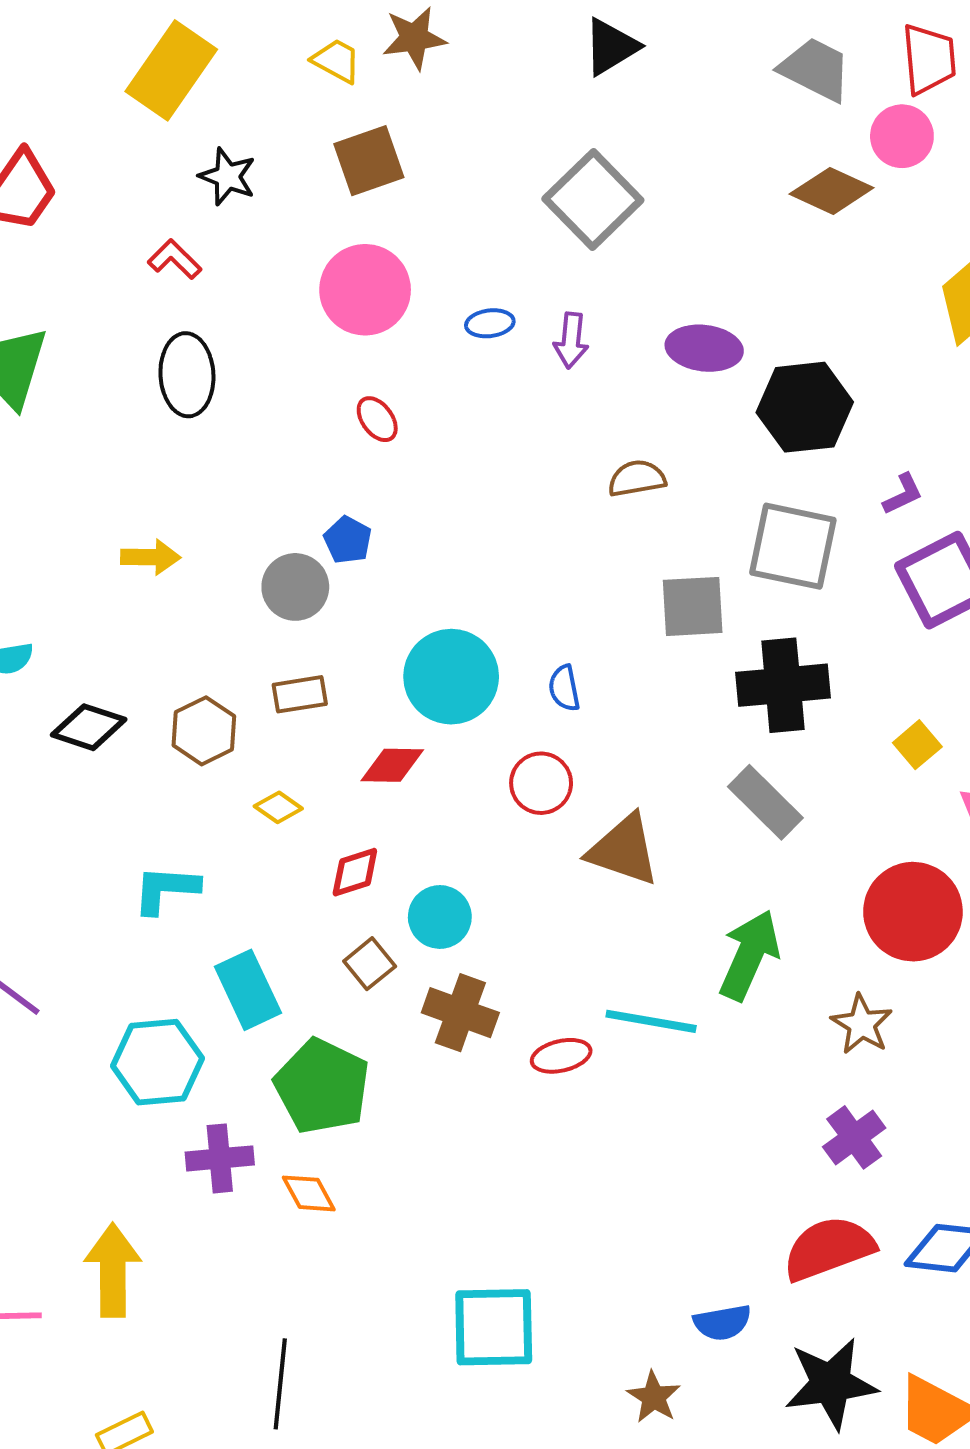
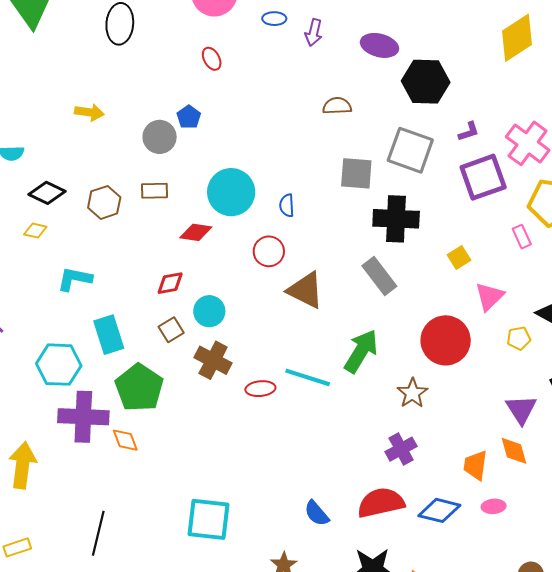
yellow diamond: (278, 807) -> (35, 231), moved, turned -30
purple cross: (220, 1158) -> (83, 417), size x1.5
blue semicircle: (722, 1322) -> (317, 513), moved, turned 52

